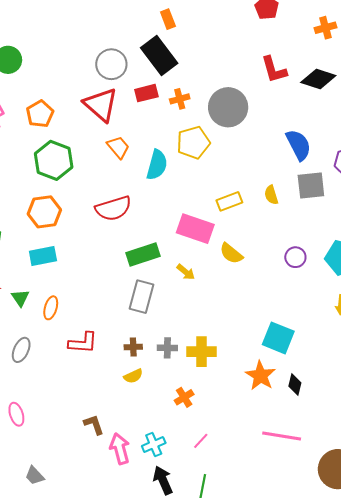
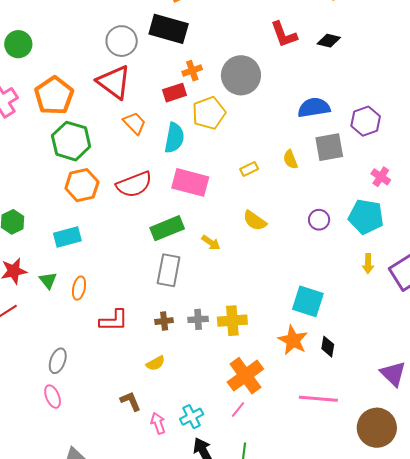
black rectangle: (159, 56) -> (169, 29), turned -33
black diamond: (318, 79) -> (329, 41), size x0.7
red rectangle: (146, 93) -> (174, 93), moved
orange pentagon: (40, 114) -> (54, 96), size x1.4
blue semicircle: (299, 145) -> (314, 108), turned -68
yellow rectangle: (229, 201) -> (249, 169), size x0.7
orange hexagon: (44, 212) -> (82, 185), moved
pink rectangle: (195, 229) -> (190, 182), moved
gray ellipse: (21, 350) -> (58, 361), moved
yellow semicircle: (133, 376) -> (156, 363), moved
orange cross: (184, 397) -> (245, 376), moved, size x1.8
pink arrow: (120, 449) -> (158, 423), size x0.7

